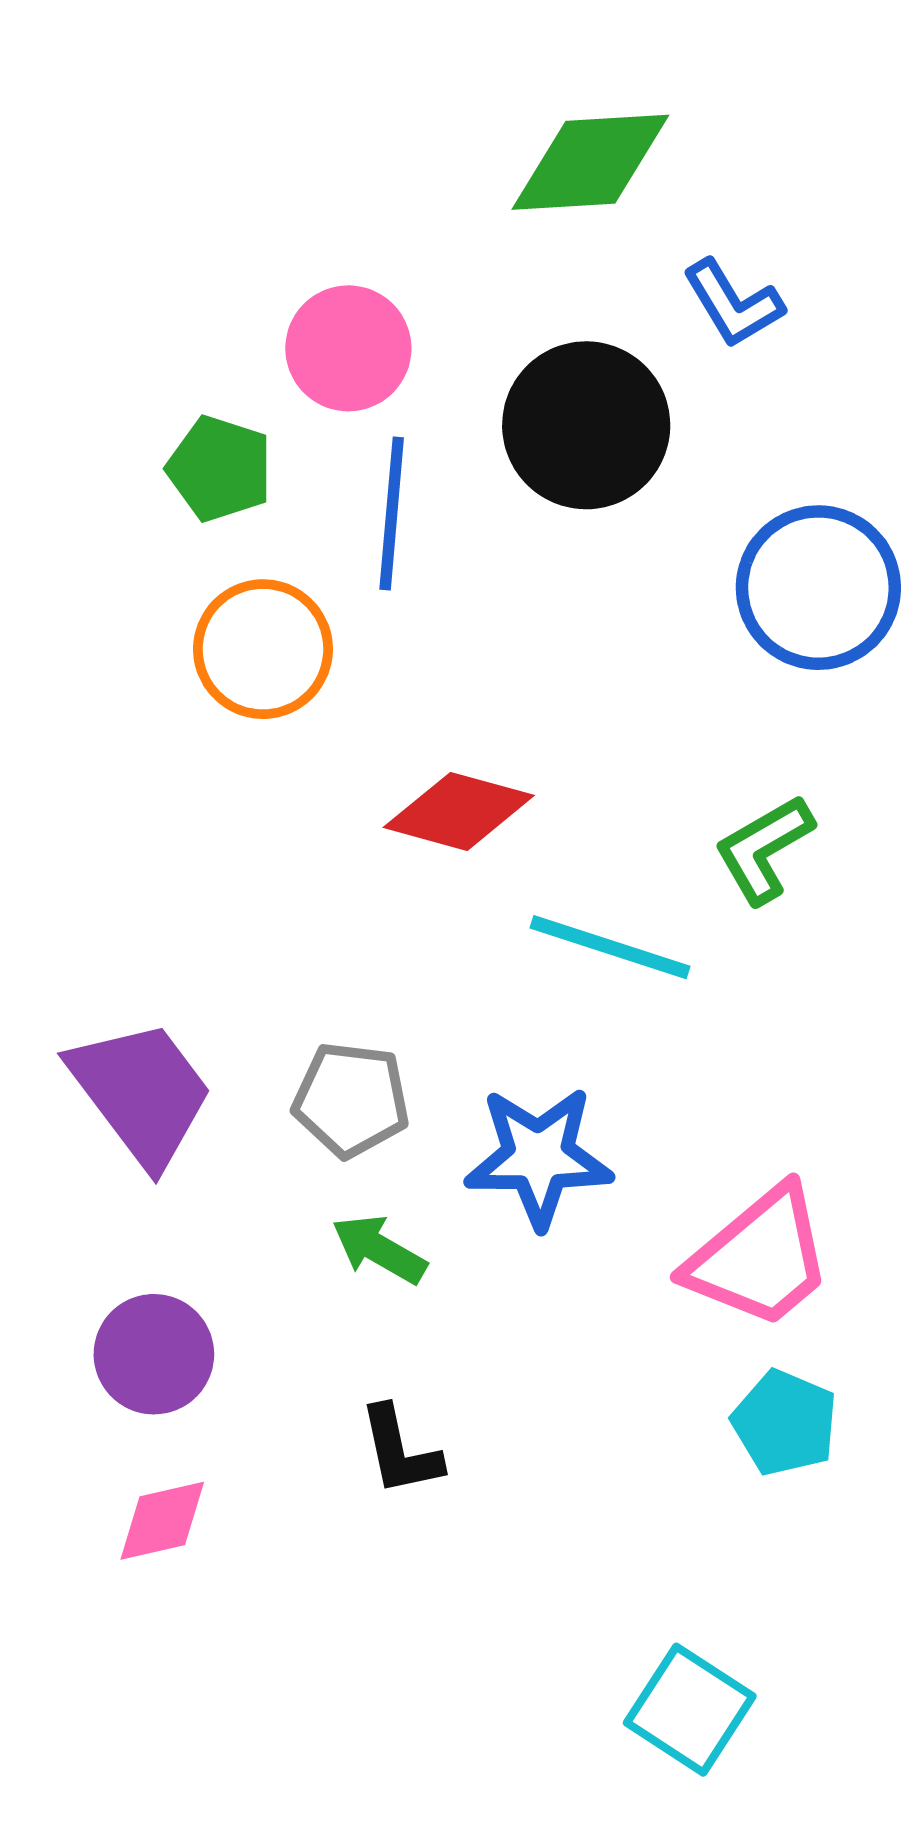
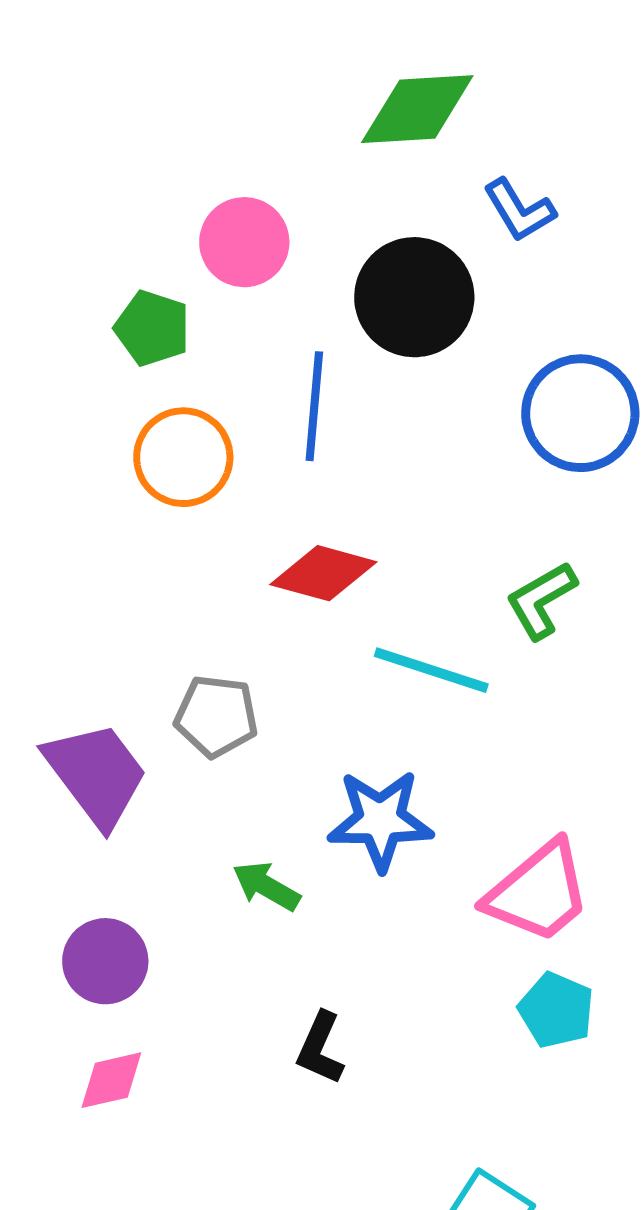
blue line: (392, 513) -> (314, 406), moved
gray pentagon: (351, 1100) -> (216, 716), moved
black L-shape: (400, 1451) -> (320, 1048), moved, turned 36

